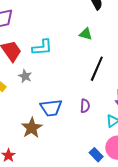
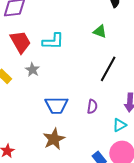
brown star: (32, 128) -> (54, 139), moved

